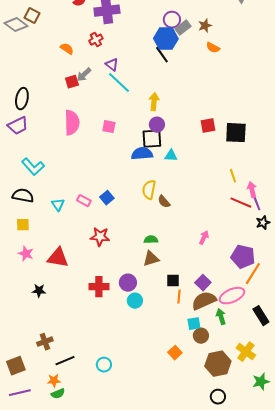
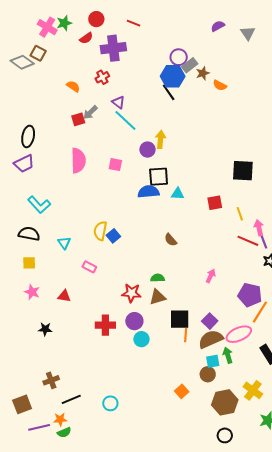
brown star: (205, 26) -> (203, 73), moved
purple circle: (157, 125) -> (147, 150), moved
red square: (208, 126) -> (215, 203), moved
yellow semicircle: (149, 190) -> (100, 231), moved
pink rectangle: (84, 201) -> (89, 267), moved
red star: (100, 237) -> (131, 293), moved
red triangle: (58, 258) -> (64, 296), size x0.6
black square: (173, 281) -> (180, 319), size x1.5
cyan square: (194, 324) -> (213, 361), moved
purple line: (20, 393) -> (39, 427), moved

